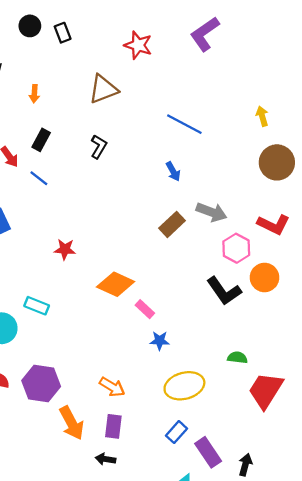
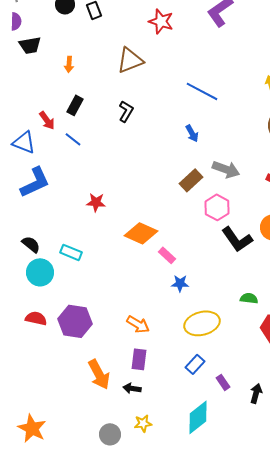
pink hexagon: (236, 248) -> (217, 207), moved
orange arrow: (72, 423) -> (99, 374), moved
purple rectangle: (208, 452) -> (223, 382), size x0.6

